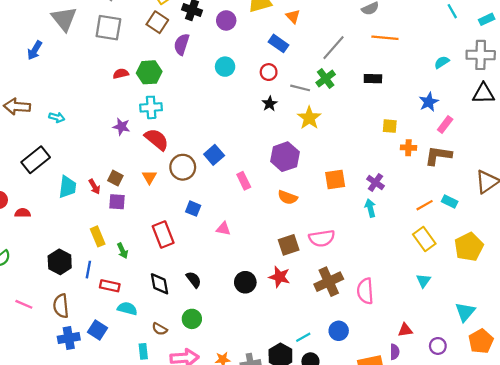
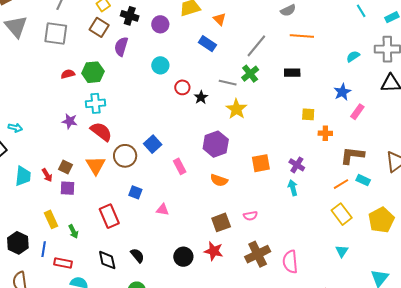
red circle: (269, 72) -> (182, 87), moved
cyan arrow: (57, 117) -> (15, 128), moved
brown L-shape: (438, 156) -> (352, 156), moved
orange triangle: (149, 177) -> (96, 165), size x1.5
pink semicircle: (322, 238) -> (250, 216), size x0.6

